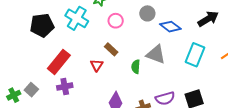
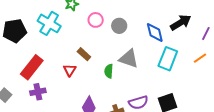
gray circle: (147, 13) -> (119, 26), moved
pink circle: (116, 21) -> (96, 20), moved
blue diamond: (170, 27) -> (155, 33), moved, turned 40

